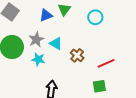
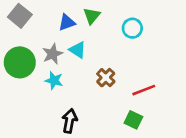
cyan triangle: (56, 43) -> (78, 50), moved
green square: (99, 86) -> (133, 120), turned 32

